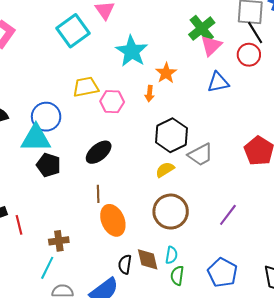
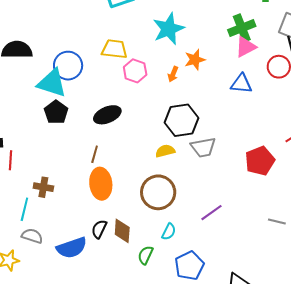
cyan semicircle: (171, 255) -> (169, 232), moved
cyan line: (47, 268) -> (24, 209), turned -30

